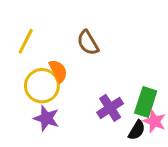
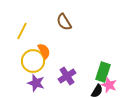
brown semicircle: (88, 43) -> (64, 22), moved
purple cross: (110, 108) -> (67, 76), moved

